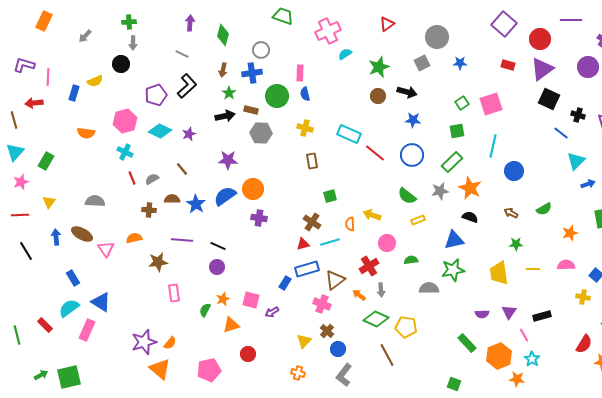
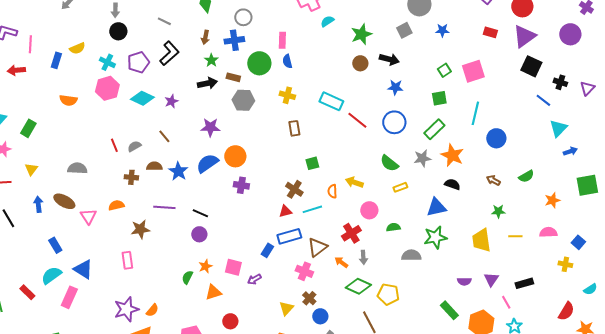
black circle: (121, 64) -> (118, 31), moved
cyan cross: (125, 152) -> (107, 62), moved
pink rectangle: (174, 293) -> (127, 260), moved

